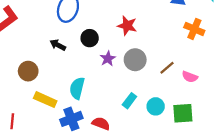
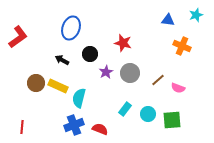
yellow rectangle: (45, 100) -> (58, 86), moved

